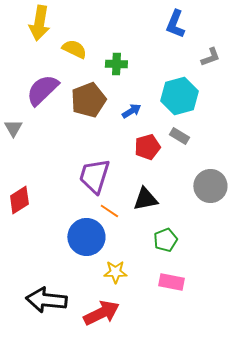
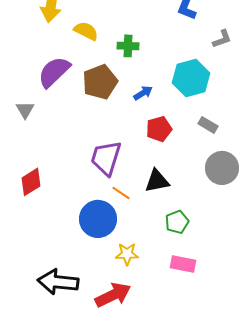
gray rectangle: (179, 136) -> (208, 125), moved

